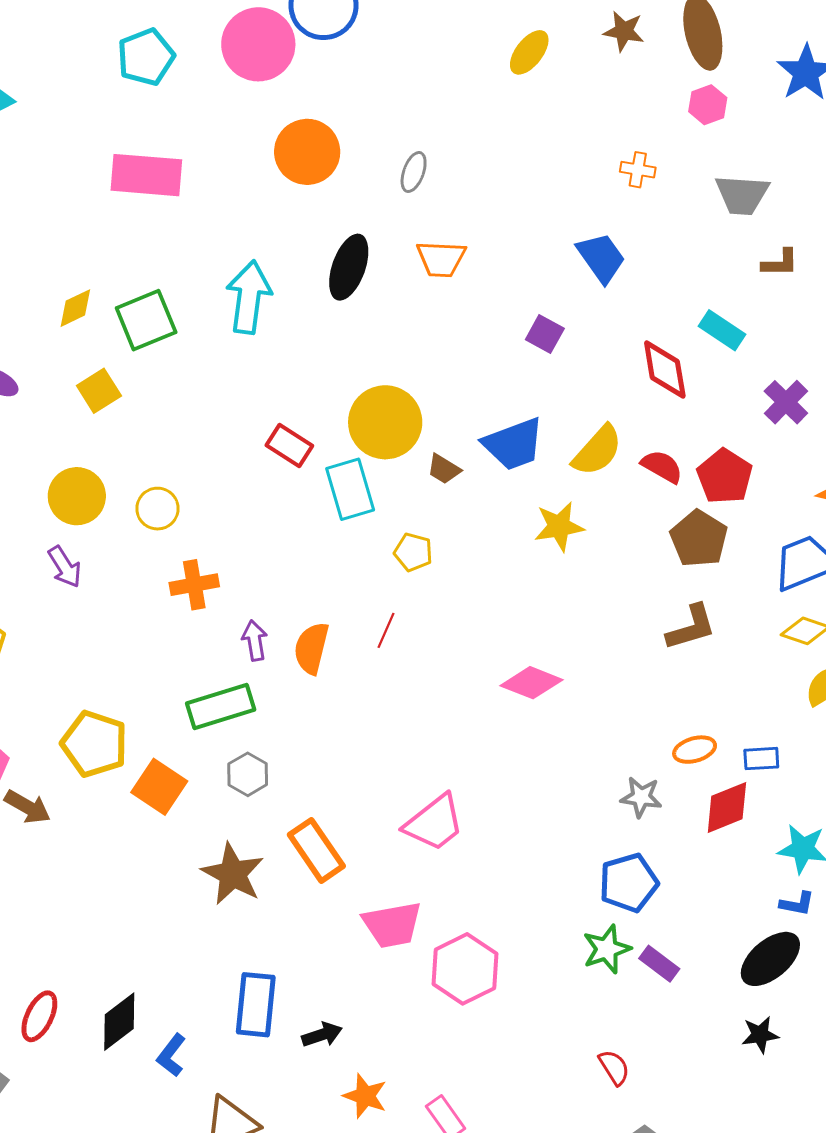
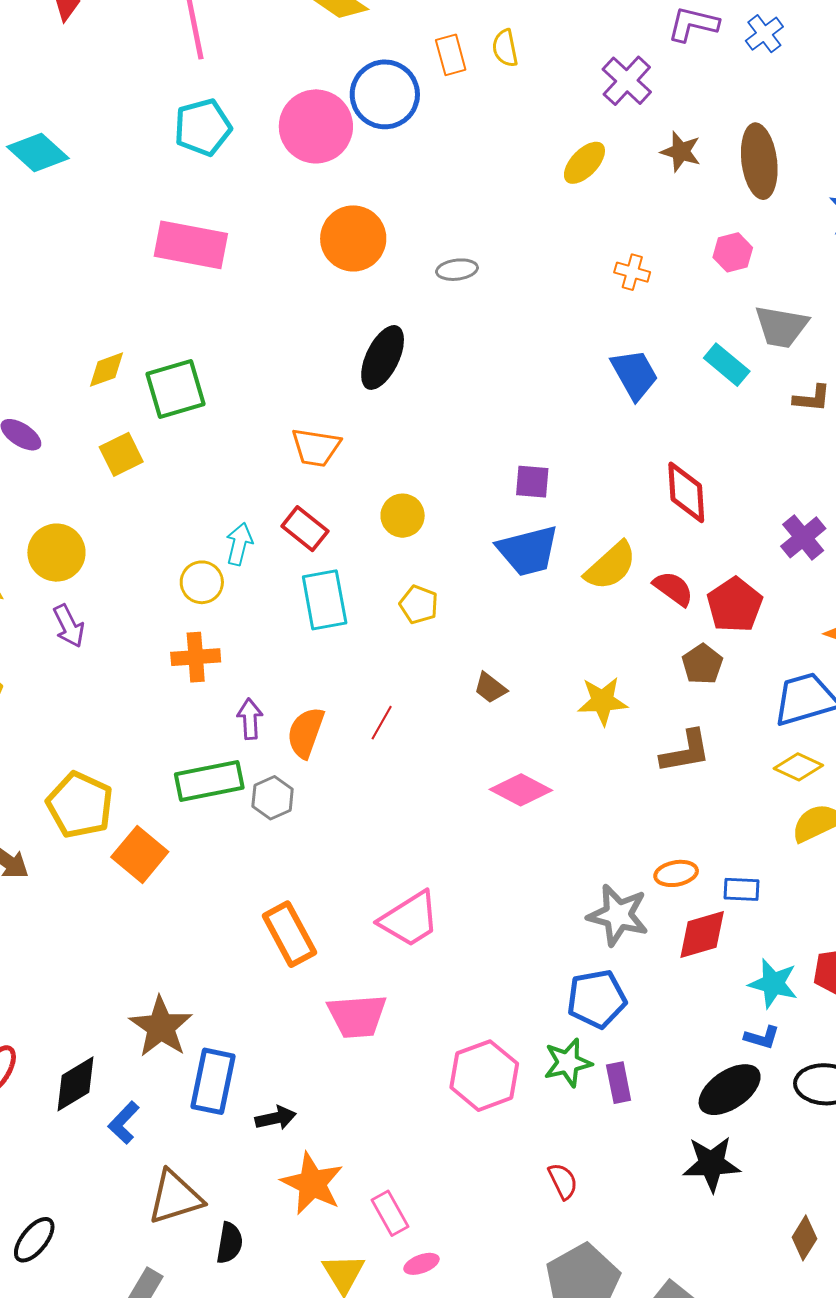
pink hexagon: (708, 105) -> (733, 252), moved
orange cross: (638, 170) -> (632, 272), moved
gray ellipse: (414, 172) -> (457, 270), turned 57
orange trapezoid: (441, 259) -> (316, 447), moved
cyan arrow: (249, 297) -> (239, 544), moved, size x0.6
cyan rectangle: (722, 330) -> (727, 365), moved
purple square: (545, 334) -> (532, 482), moved, turned -30
yellow circle: (385, 422) -> (403, 516), size x0.6
brown trapezoid: (444, 469) -> (490, 688), moved
cyan rectangle: (350, 489) -> (325, 600), moved
yellow circle: (77, 496) -> (56, 553), moved
yellow circle: (157, 509) -> (202, 582), moved
yellow star: (559, 526) -> (603, 701), moved
brown pentagon: (699, 539) -> (702, 664), size x0.7
yellow pentagon: (413, 552) -> (419, 605), moved
gray hexagon: (248, 774) -> (273, 798), moved
gray star: (641, 797) -> (618, 915), size x1.5
brown star: (233, 874) -> (161, 1027), moved
purple rectangle: (659, 964) -> (619, 1083), turned 36
pink hexagon: (465, 969) -> (484, 1076), moved
black star: (760, 1035) -> (711, 1164), size x1.5
orange star: (365, 1096) -> (312, 1183), size x1.4

